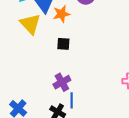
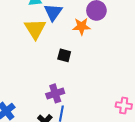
orange star: (61, 14) -> (81, 26), moved

